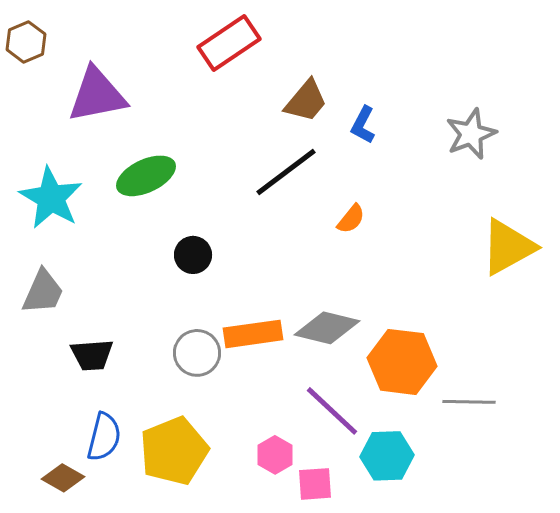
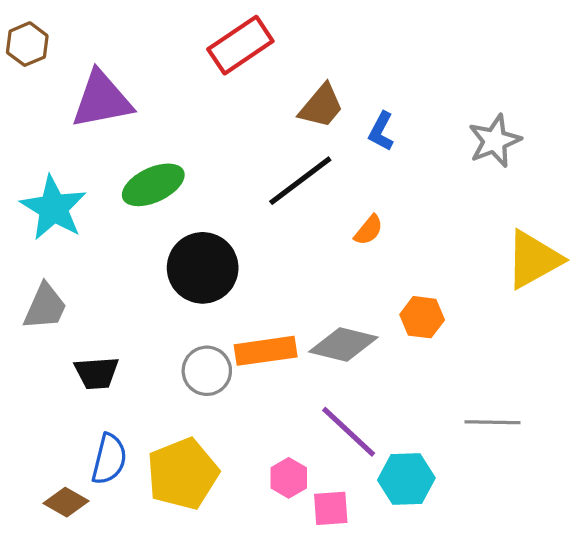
black circle: (193, 255) -> (203, 268), size x1.8
orange hexagon: (402, 362) -> (422, 317), moved, size x0.6

